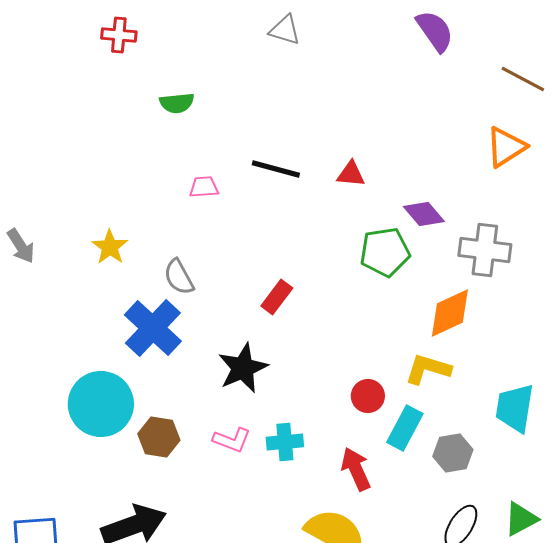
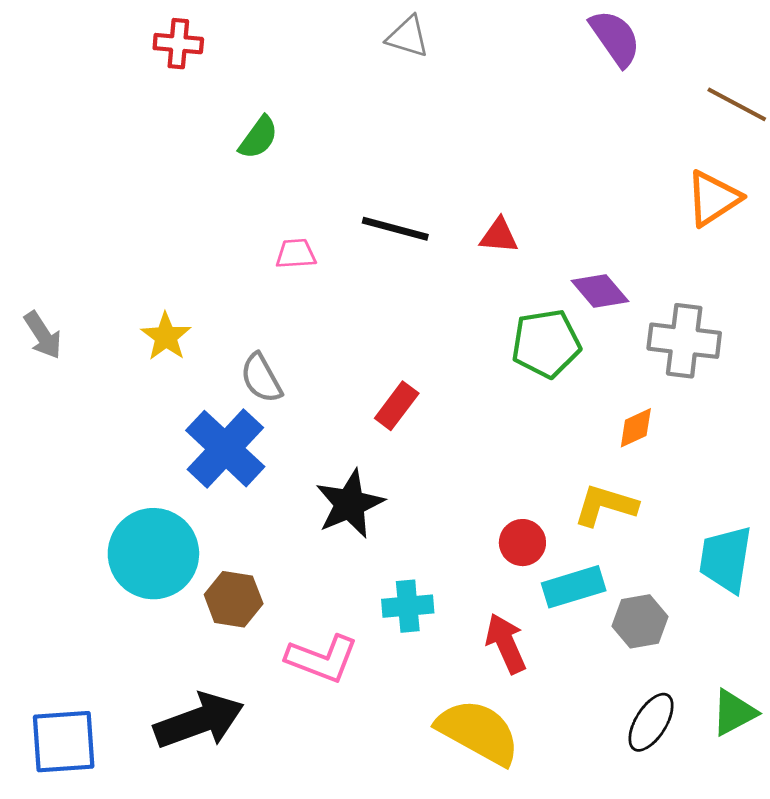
green semicircle: (177, 103) -> (258, 138), turned -48
orange diamond: (450, 313) -> (636, 428), size x0.6
cyan rectangle: (405, 428) -> (574, 587), turned 45
pink L-shape: (232, 440) -> (322, 659), moved, size x1.4

